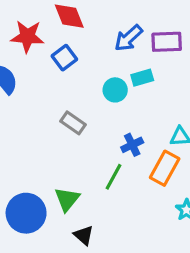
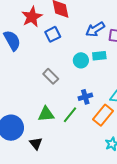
red star: (27, 36) -> (32, 17), turned 30
green triangle: (67, 199) -> (46, 114), moved, turned 36
black triangle: (84, 235) -> (36, 143), moved

